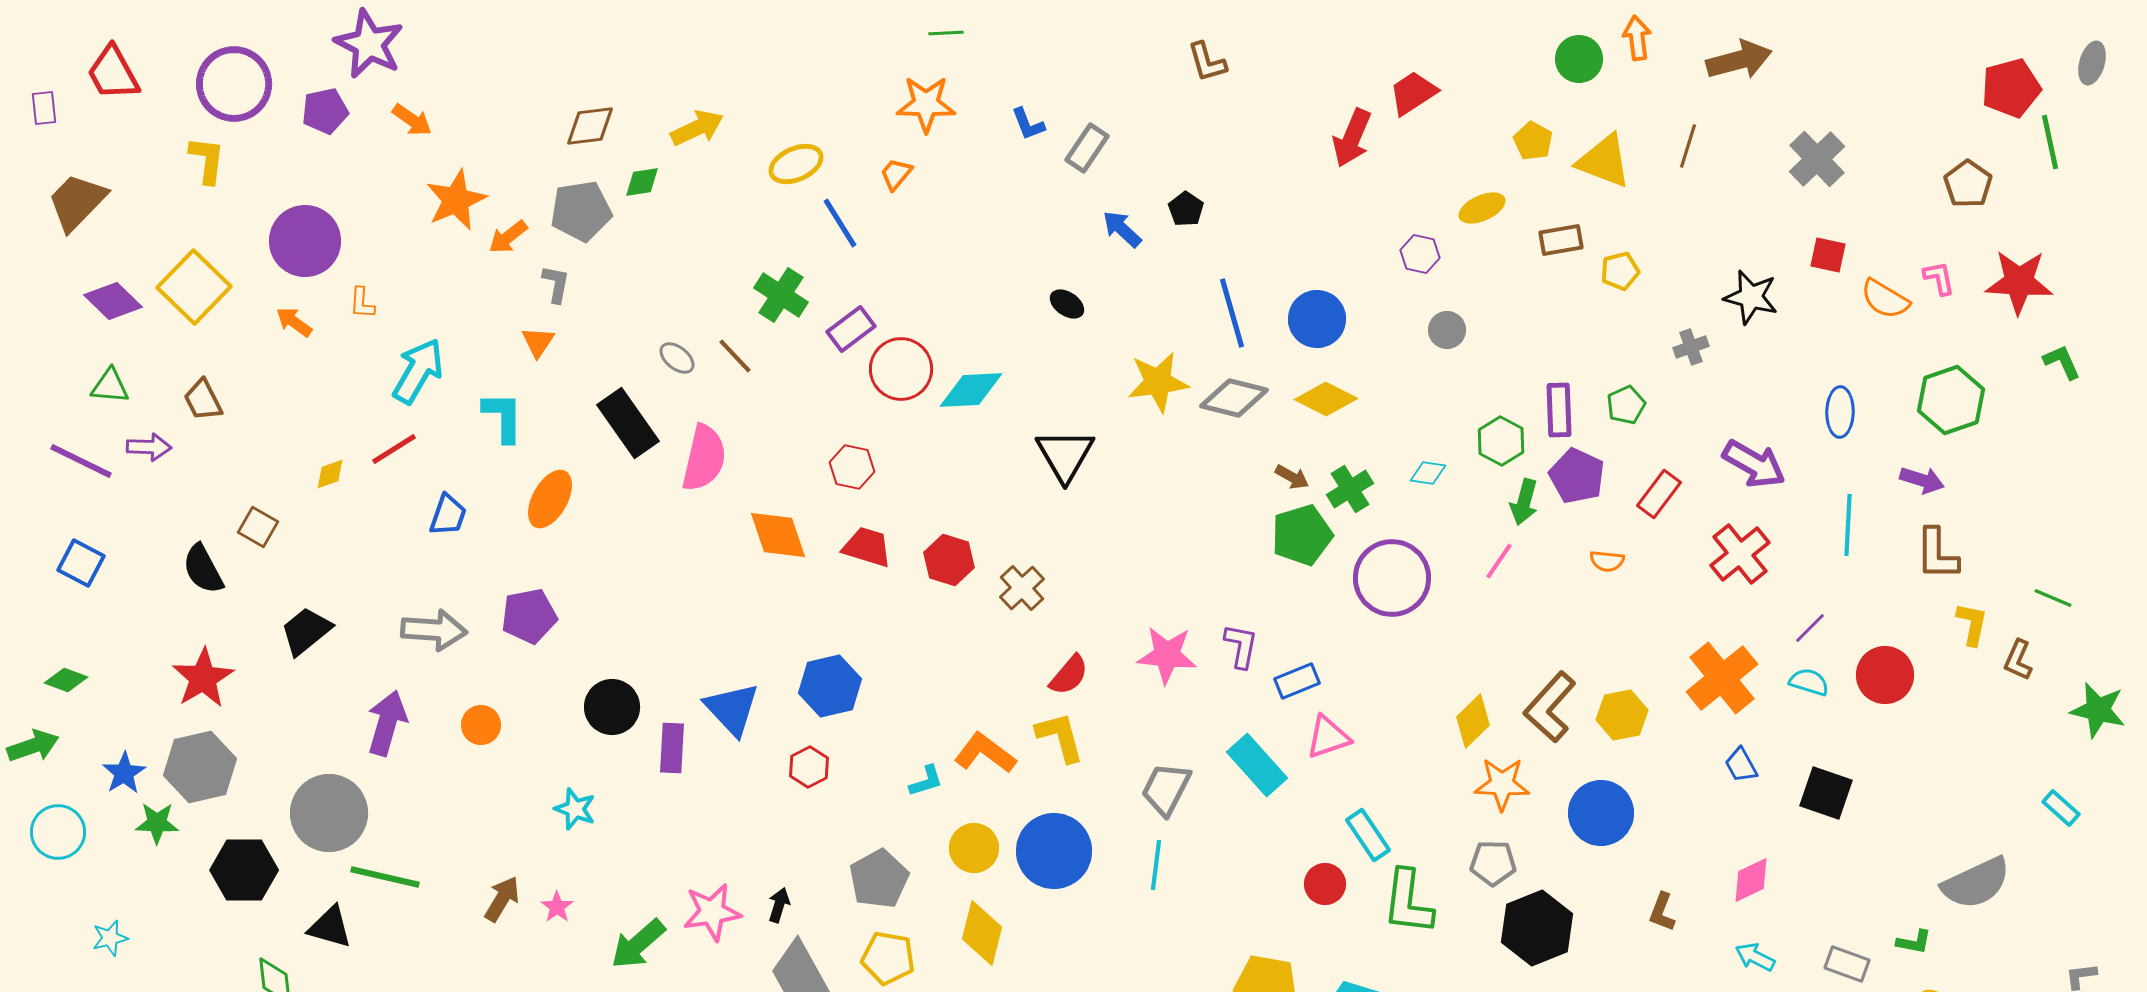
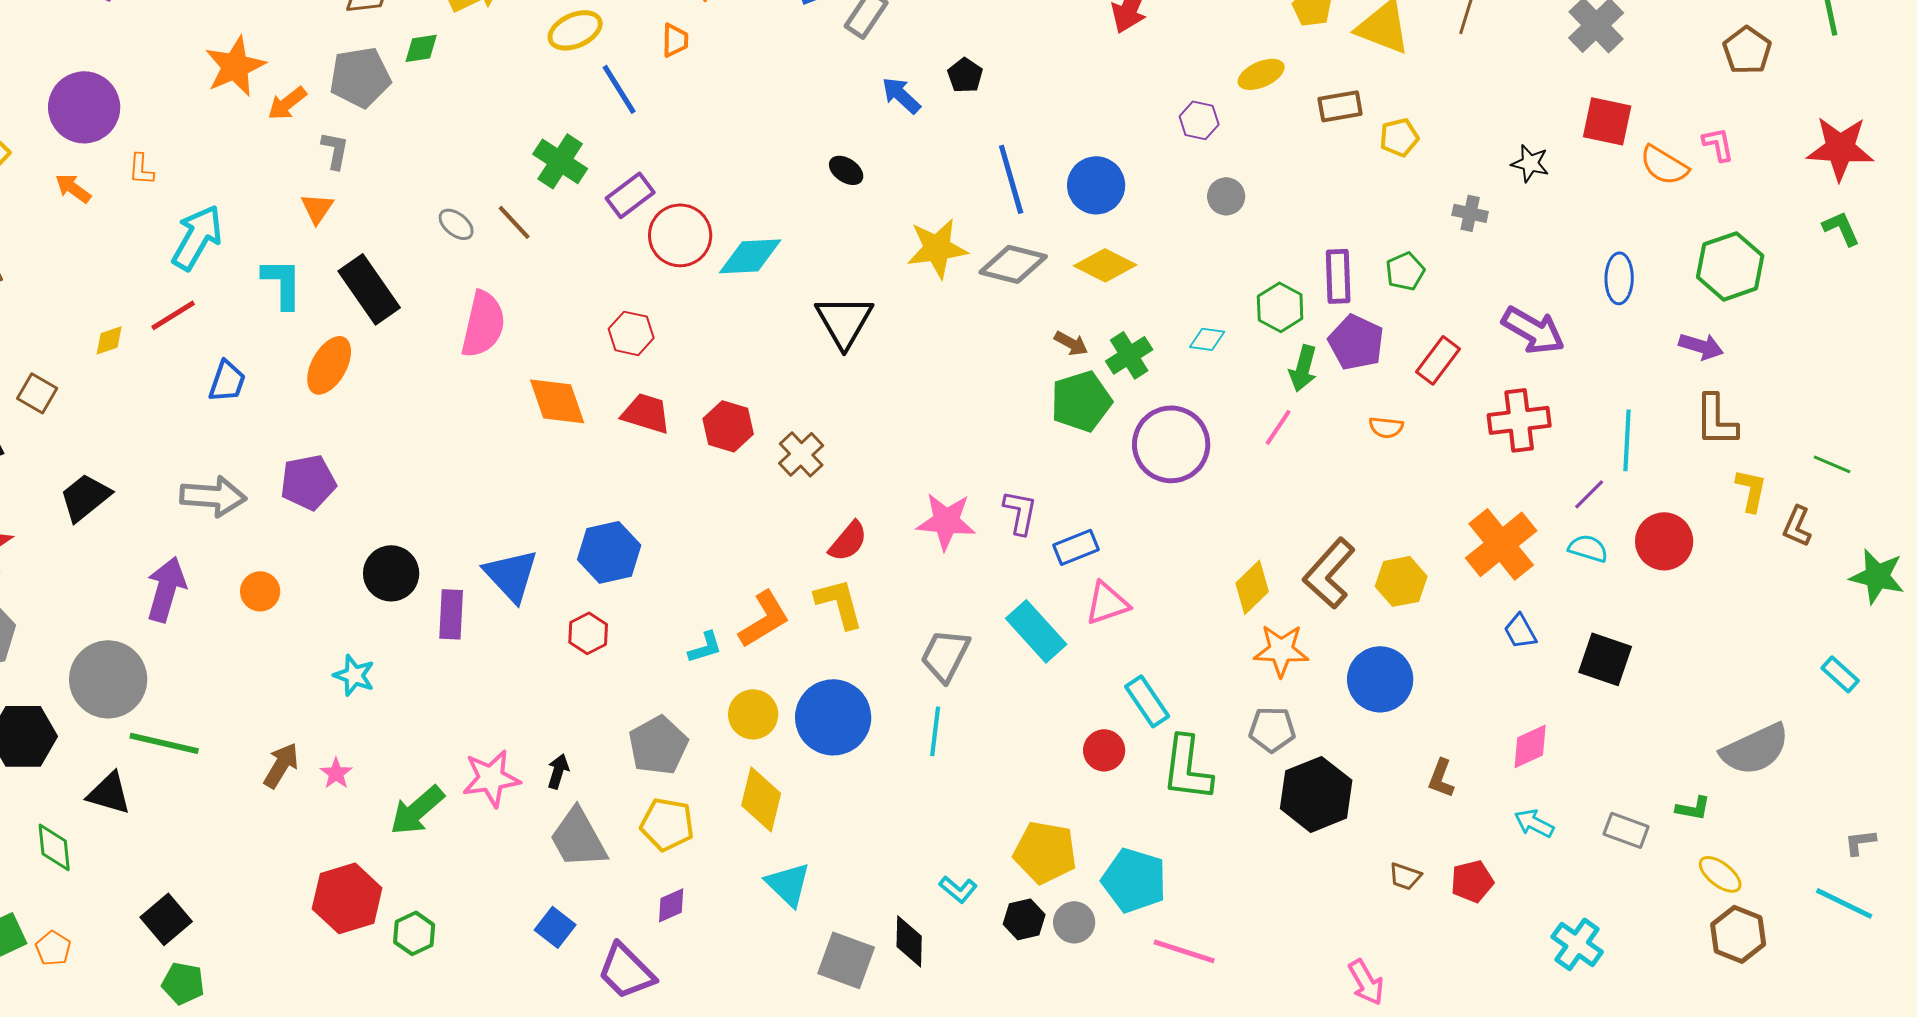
orange trapezoid: (896, 174) -> (675, 40), turned 141
red square: (1828, 255) -> (1607, 121), size x1.4
red star: (2019, 282) -> (1840, 148), moved
black star: (1751, 297) -> (1530, 163), size x0.7
gray cross: (1691, 347) -> (1470, 213), turned 32
black rectangle: (628, 423) -> (369, 289), moved
cyan line: (1848, 525) -> (1627, 440), moved
red cross: (1740, 554) -> (1519, 420), turned 32
orange L-shape: (985, 753) -> (764, 619), turned 112

